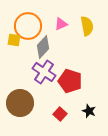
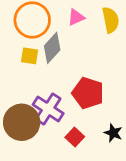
yellow square: (14, 40) -> (30, 56), moved
purple cross: (44, 72) -> (48, 109), moved

